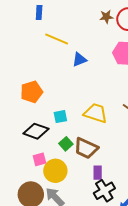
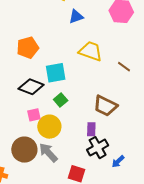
yellow trapezoid: (96, 113) -> (91, 51), moved
cyan square: (60, 117) -> (56, 73), size x1.5
brown trapezoid: (86, 148) -> (105, 106), moved

